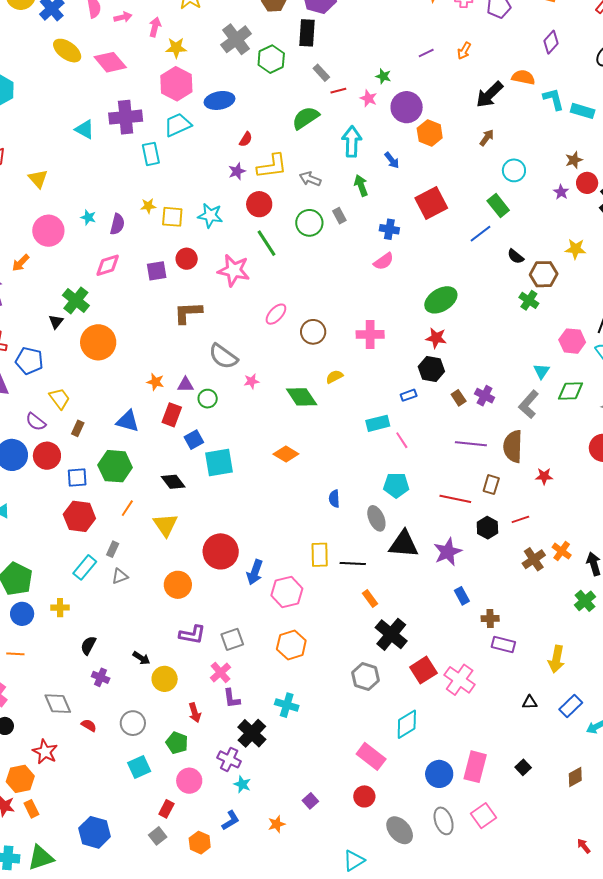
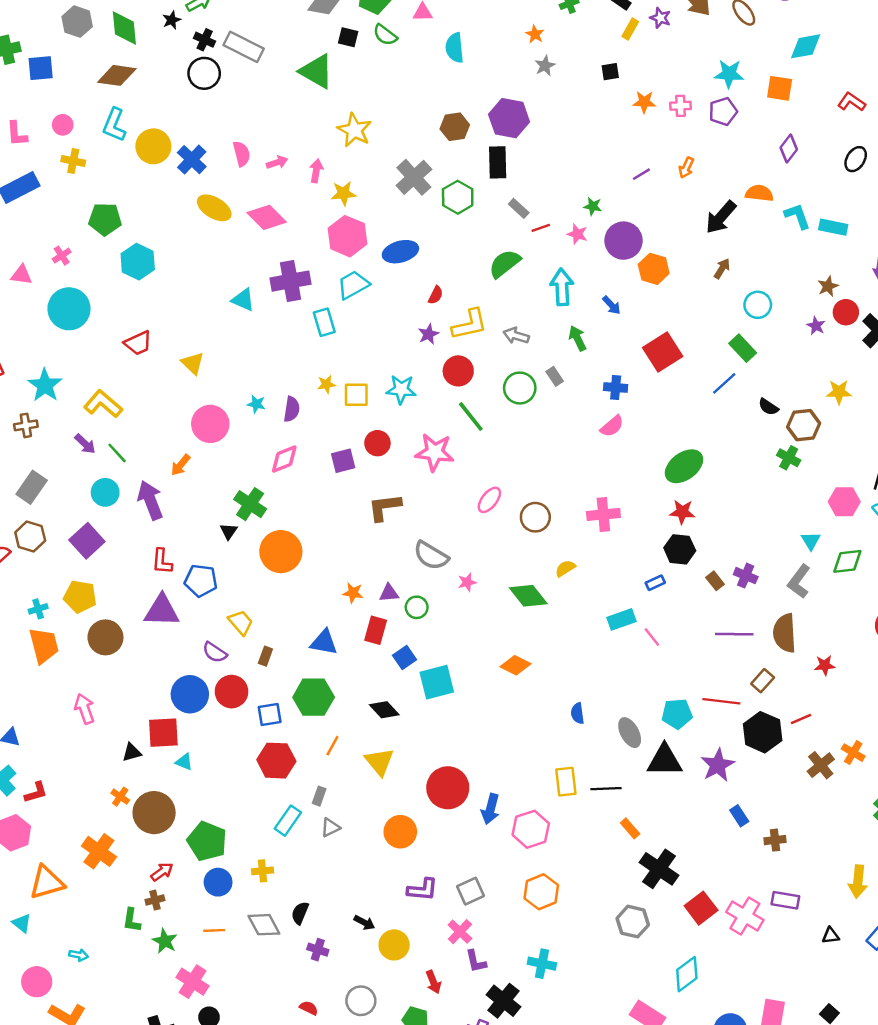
cyan pentagon: (396, 485) -> (677, 714), moved
brown rectangle: (491, 485) -> (763, 681), turned 30
black hexagon: (487, 528) -> (763, 732), size x1.5
purple rectangle: (503, 644) -> (785, 900), moved
gray diamond: (58, 704) -> (264, 925), moved

